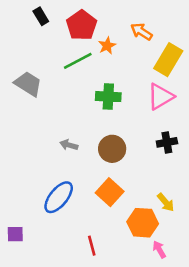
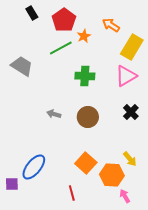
black cross: (167, 142) -> (131, 112), turned -35
orange square: (110, 192) -> (86, 163), moved
blue ellipse: (59, 197) -> (34, 167), moved

